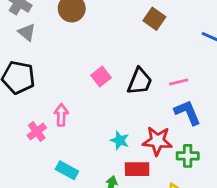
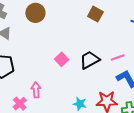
black trapezoid: (140, 81) -> (90, 60), turned -135

